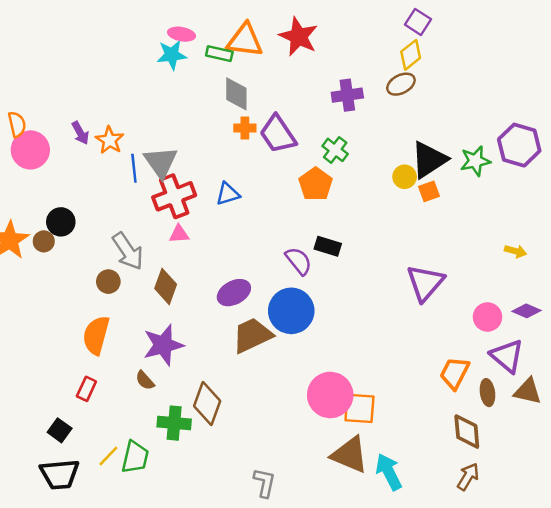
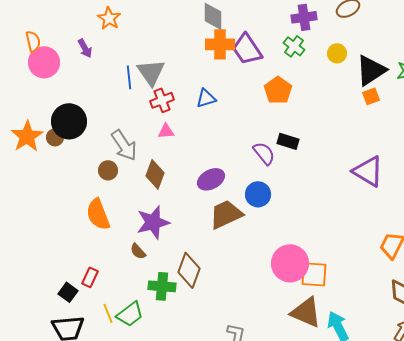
orange cross: (245, 128) -> (220, 44), size x1.6
orange star: (110, 140) -> (109, 18), moved
green cross: (335, 150) -> (294, 46), moved
yellow circle: (405, 177) -> (337, 53), moved
red cross: (174, 196) -> (162, 100), size x0.7
black circle: (61, 222) -> (69, 121), size x1.5
purple triangle: (425, 283) -> (368, 171), turned -40
blue circle: (291, 311) -> (258, 194), size x0.7
orange semicircle: (96, 335) -> (98, 214), turned -36
red rectangle: (86, 389) -> (90, 277), moved
yellow line: (108, 456) -> (108, 313), turned -66
green trapezoid: (135, 457) -> (130, 314), turned 40

